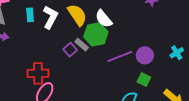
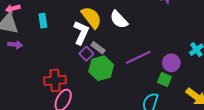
white L-shape: (50, 17) -> (81, 33), moved
green hexagon: (96, 34) -> (101, 68), moved
purple circle: (145, 55) -> (171, 63), moved

